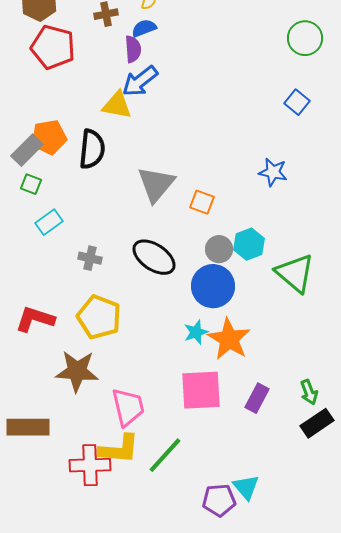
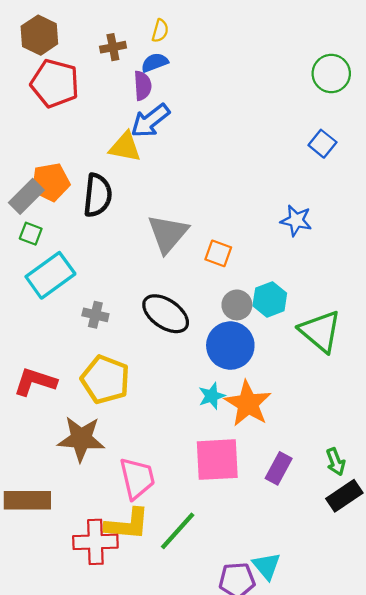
cyan rectangle: (49, 222) -> (50, 275), size x1.6

